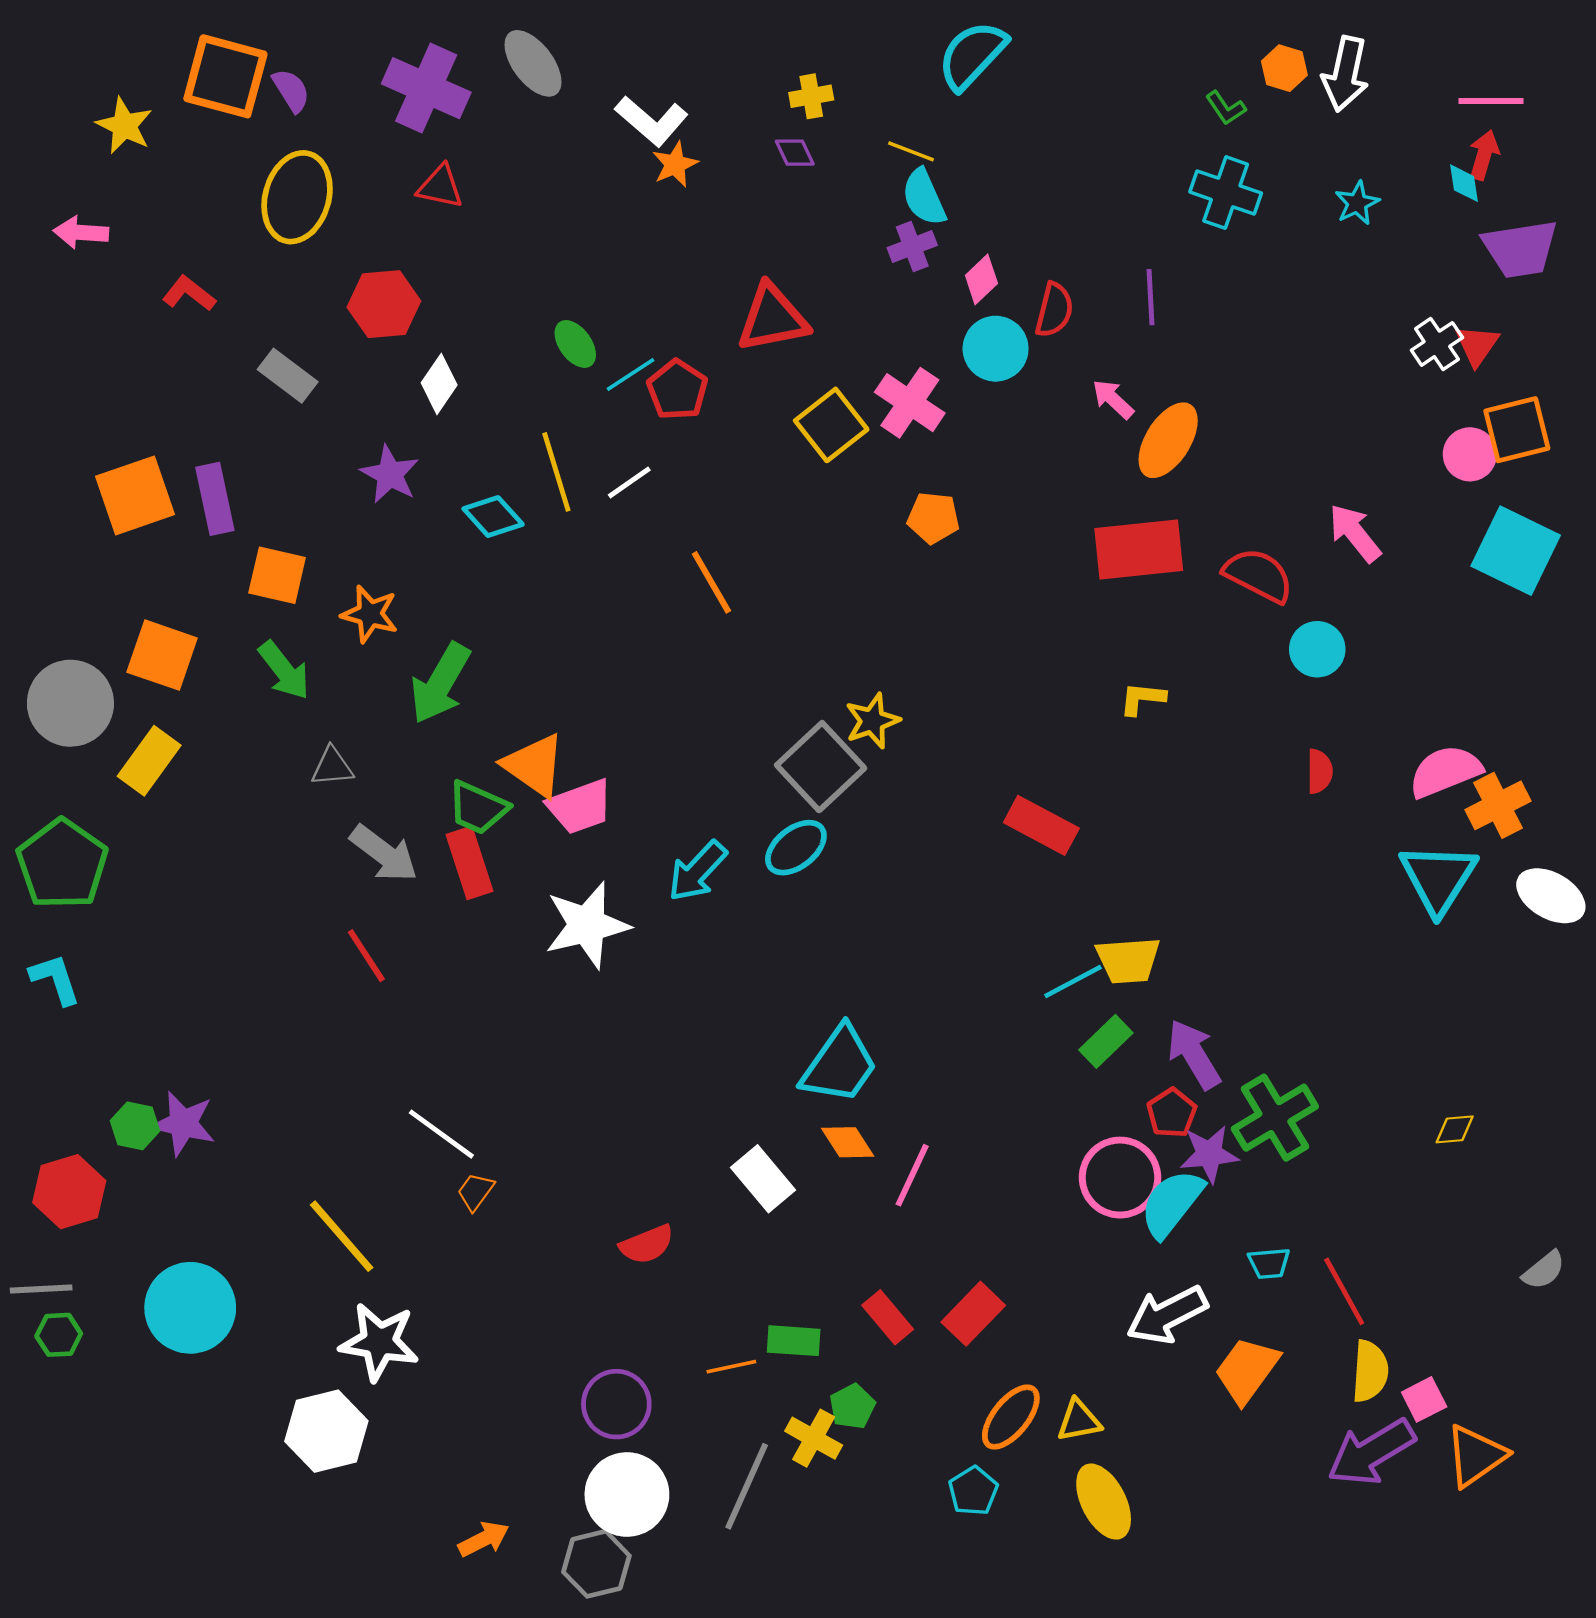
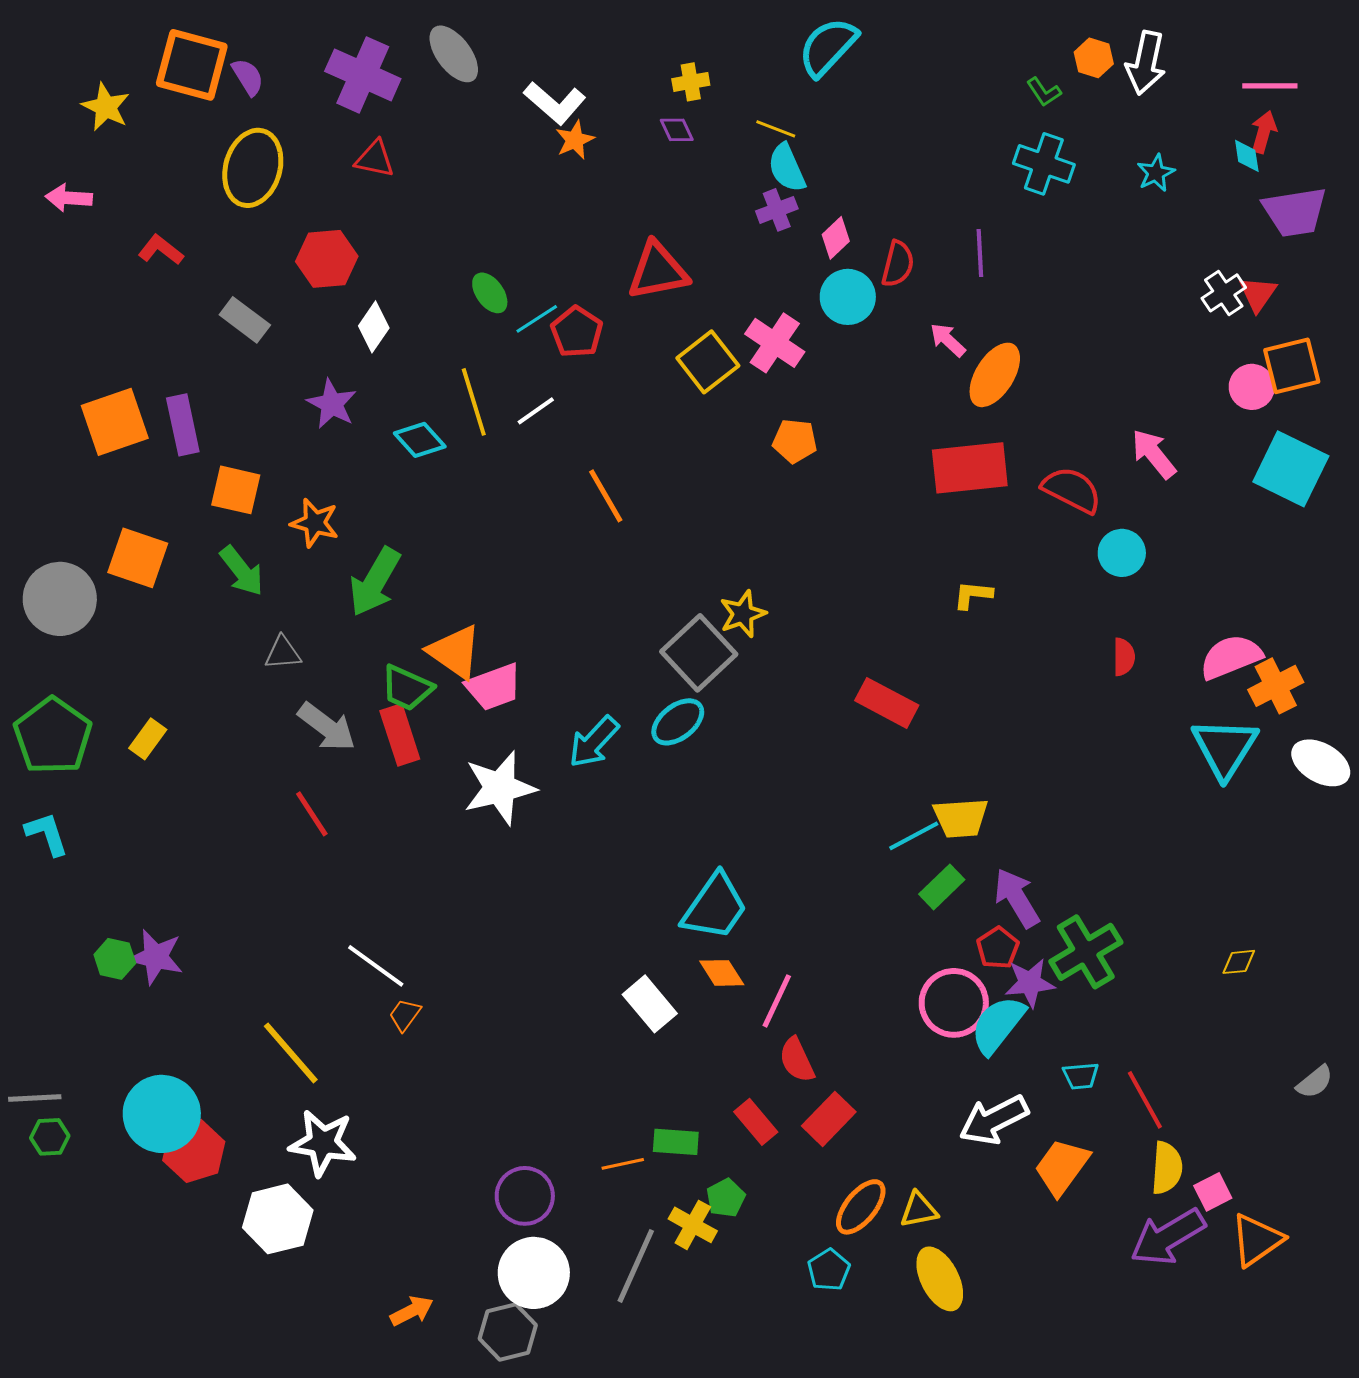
yellow rectangle: (149, 761) -> (148, 739), moved, size x0.7
red hexagon: (69, 1192) -> (194, 1151), moved
red semicircle: (647, 1244) -> (797, 1060), moved, turned 87

